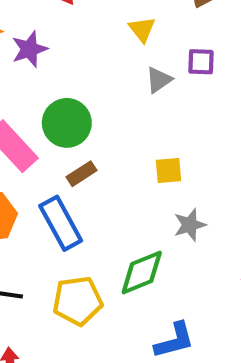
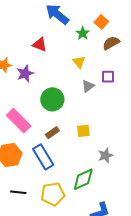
green circle: (67, 123) -> (52, 99), moved
yellow square: (168, 171) -> (83, 131), moved

